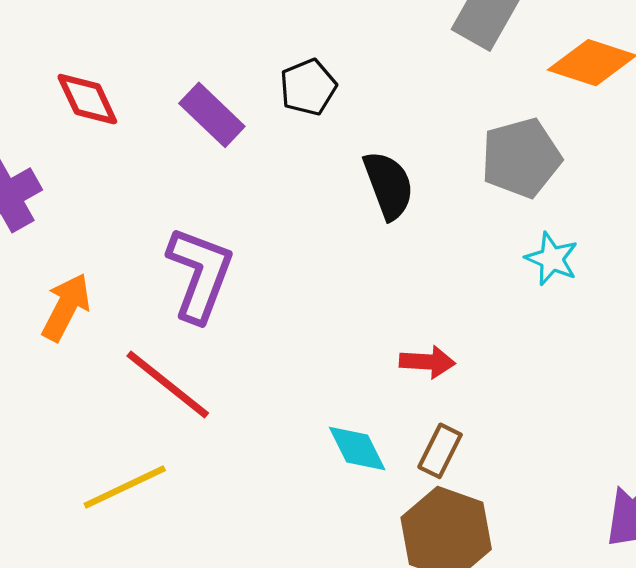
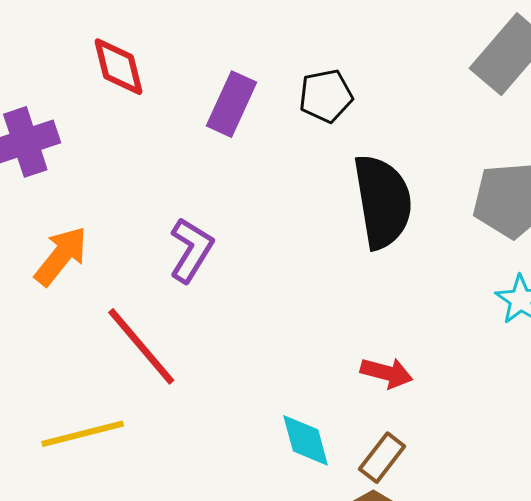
purple rectangle: (212, 115) -> (231, 104), turned 60
black semicircle: (389, 185) -> (383, 202), size x1.4
purple L-shape: (200, 274) -> (191, 250), size x0.7

